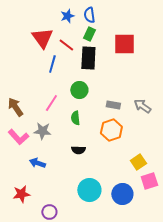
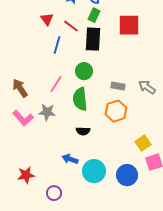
red triangle: (42, 38) -> (47, 19), size x0.6
green semicircle: (75, 118) -> (80, 99), size x1.6
blue arrow: (37, 163) -> (70, 159), moved

